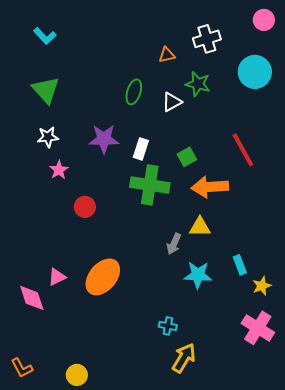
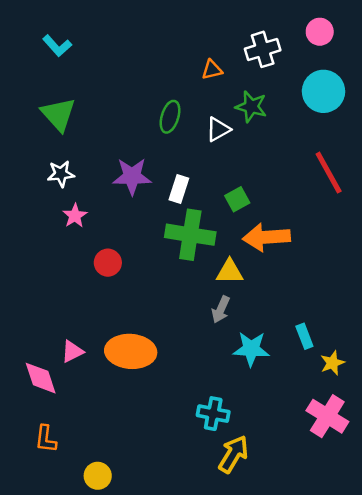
pink circle: (264, 20) -> (320, 32), moved
red line: (243, 150) -> (329, 173), moved
yellow triangle: (200, 227) -> (230, 272), moved
orange ellipse: (103, 277) -> (131, 351), turned 54
cyan cross: (168, 326) -> (213, 414), size x1.4
orange L-shape: (22, 368) -> (46, 439), moved, turned 35

